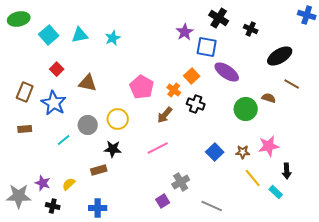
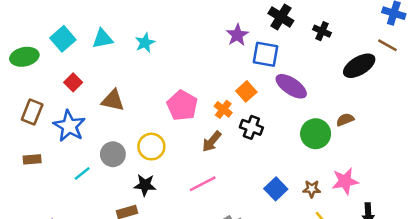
green ellipse: (19, 19) -> (24, 57), moved
brown line: (292, 84) -> (387, 45), moved
brown semicircle: (269, 98) -> (345, 120), turned -40

